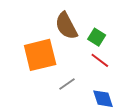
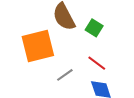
red line: (100, 60) -> (97, 63), moved

